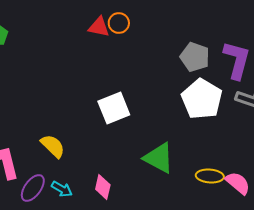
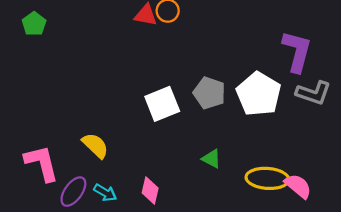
gray pentagon: (195, 57) -> (209, 93), moved
green triangle: (159, 158) -> (211, 159), size x0.6
yellow ellipse: (210, 176) -> (267, 178), size x1.4

